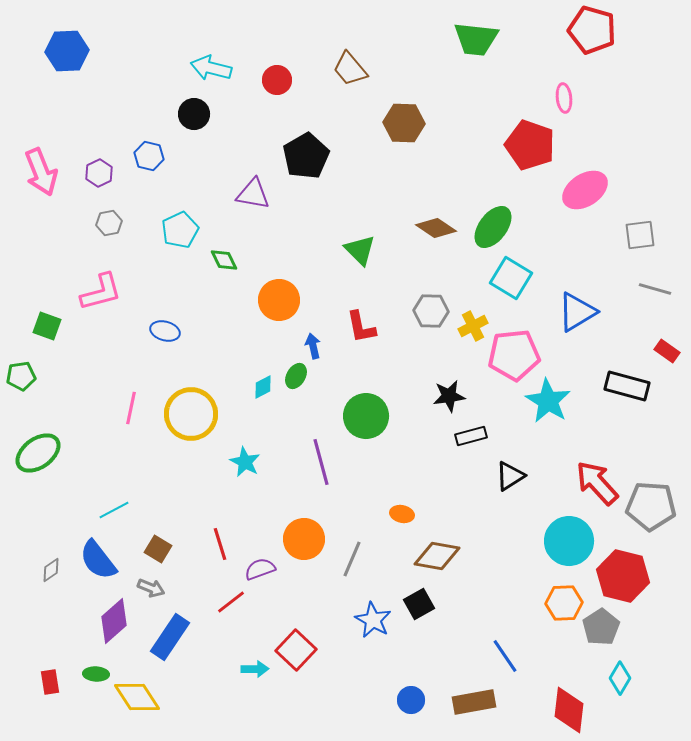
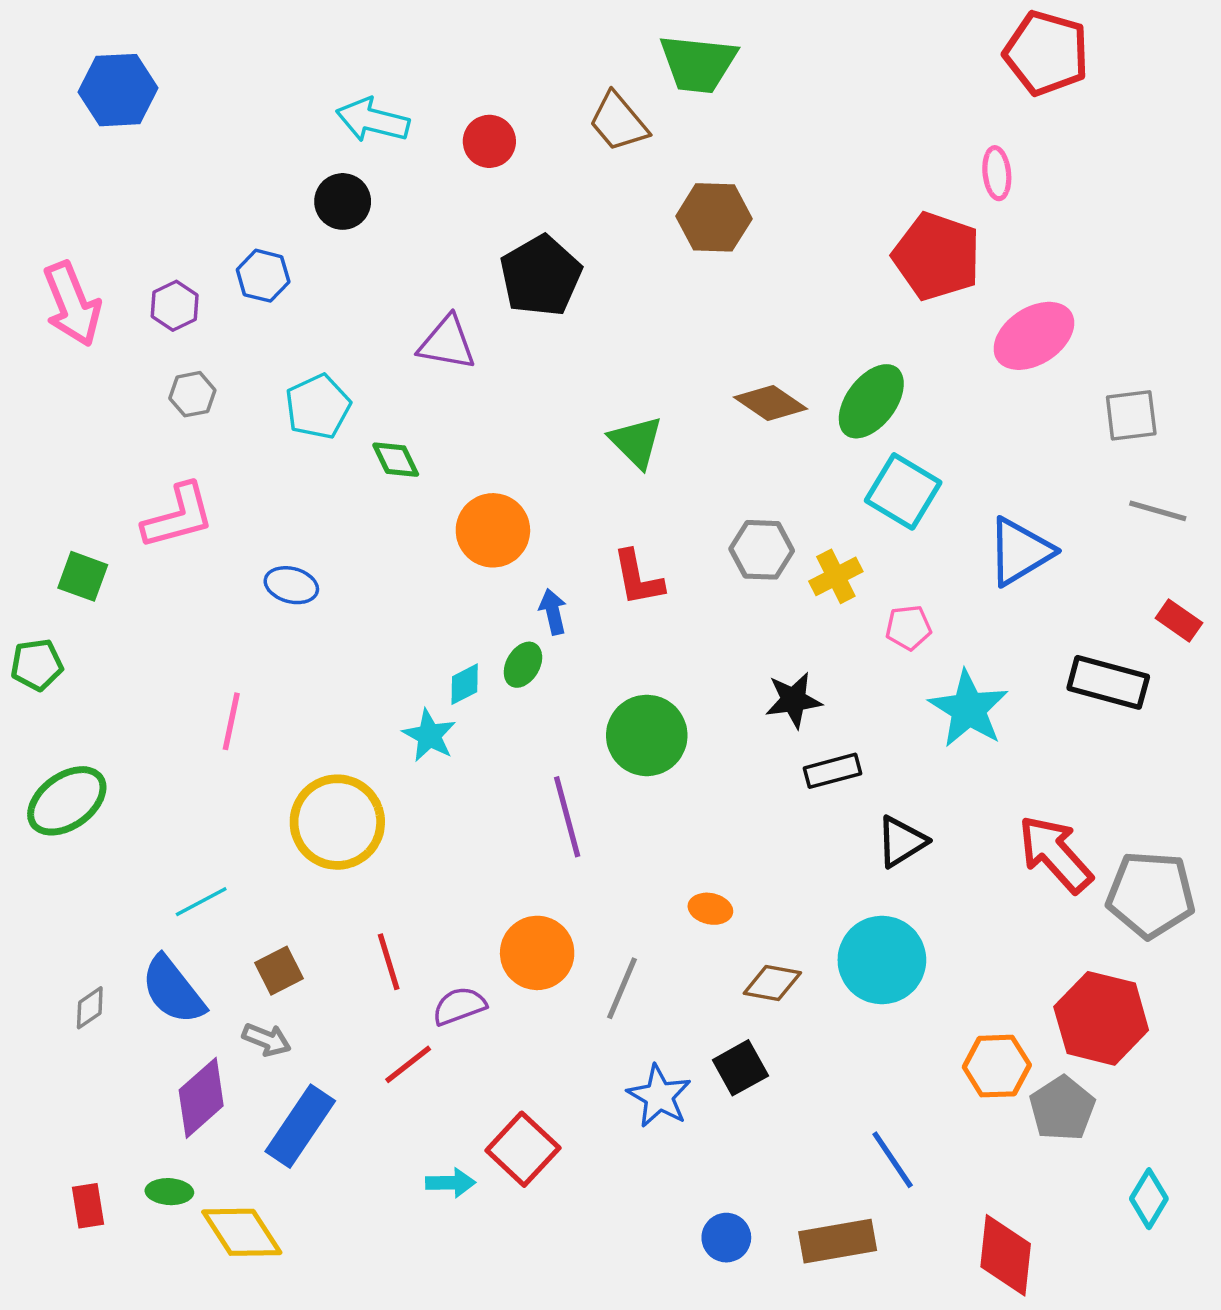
green trapezoid: (476, 39) -> (698, 64), moved
pink pentagon: (514, 355) -> (908, 628), size x0.5
yellow circle: (191, 414) -> (337, 822), moved
cyan star: (245, 462) -> (429, 735), moved
cyan circle: (569, 541) -> (882, 960), moved
brown square: (158, 549) -> (279, 971), turned 32
brown diamond: (437, 556) -> (772, 983), size x0.7
cyan diamond: (620, 678) -> (1149, 1199), moved

